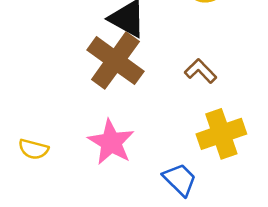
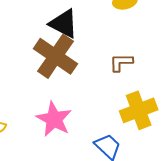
brown L-shape: (201, 71) -> (121, 62), turned -45

